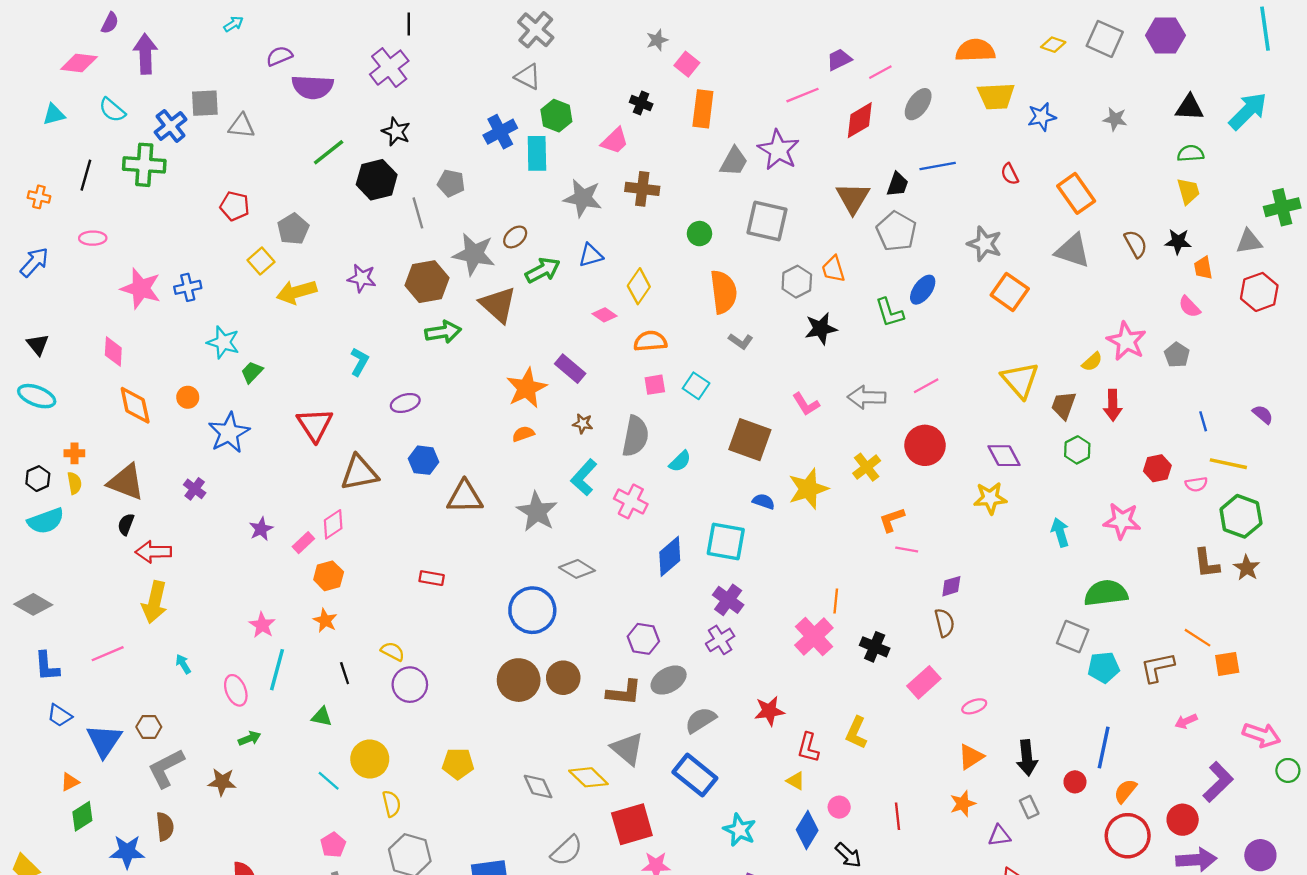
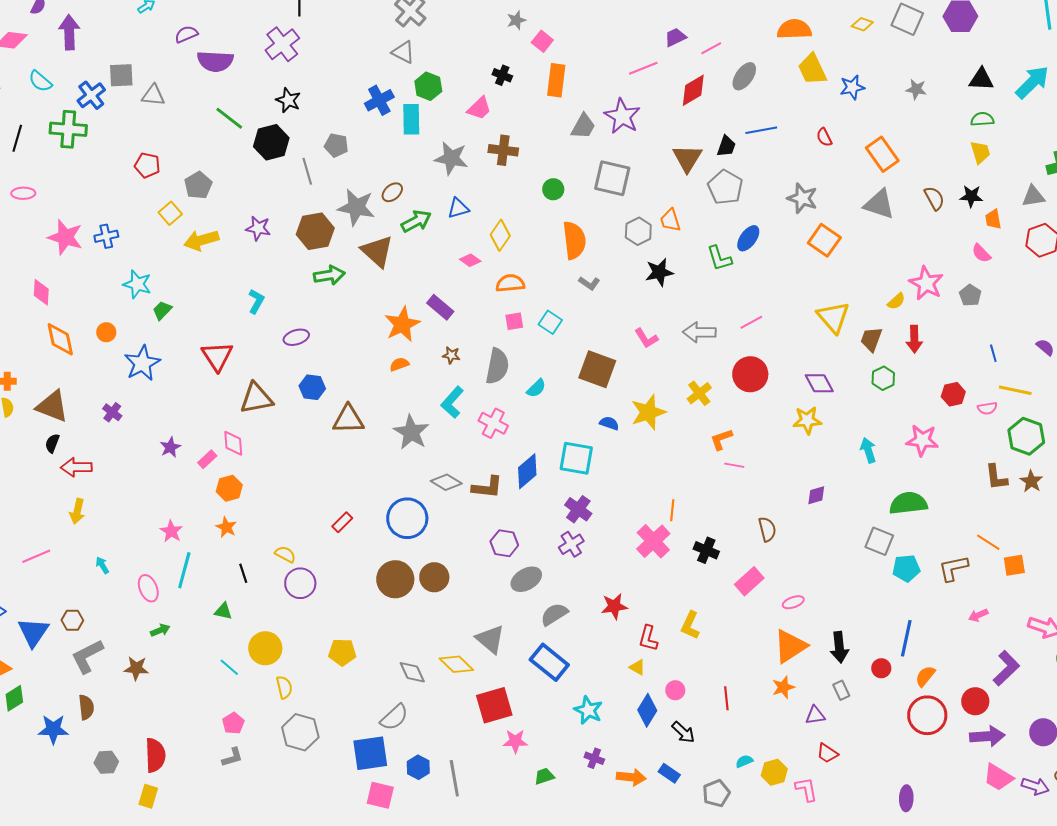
yellow trapezoid: (996, 96) -> (812, 69), turned 68
green line: (329, 152) -> (229, 118), turned 76
pink diamond: (333, 524) -> (233, 443), turned -60
red rectangle: (432, 578) -> (342, 522), moved, turned -55
purple diamond: (951, 586) -> (816, 495), moved
yellow arrow: (155, 602) -> (77, 511), size x0.7
brown L-shape: (624, 693) -> (487, 487), moved
orange triangle: (971, 757) -> (790, 646), size x1.5
gray semicircle: (567, 851) -> (394, 717), moved

